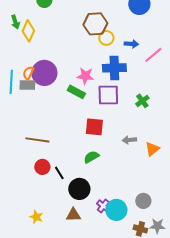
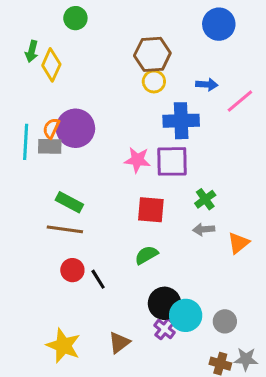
green arrow: (15, 22) -> (32, 51), turned 32
yellow circle: (106, 38) -> (154, 81), moved
pink star: (85, 76) -> (137, 160), moved
green rectangle: (76, 92) -> (69, 202), moved
green cross: (142, 101) -> (205, 199), moved
black circle: (79, 189) -> (164, 303), moved
cyan circle: (116, 210) -> (186, 315), moved
brown triangle: (73, 215) -> (119, 343), turned -35
yellow star: (36, 217) -> (63, 346), size x1.6

